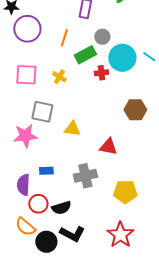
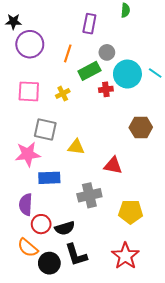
yellow cross: (59, 77) -> (63, 94), turned 32
blue rectangle: (46, 171) -> (49, 178), moved, size x1.5
black L-shape: (72, 234) -> (76, 255), turned 45

